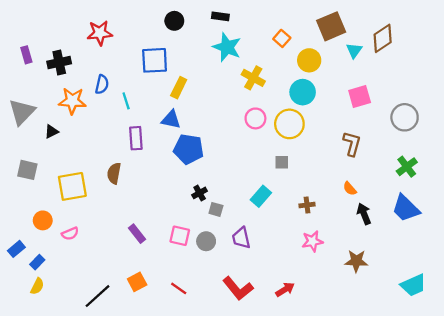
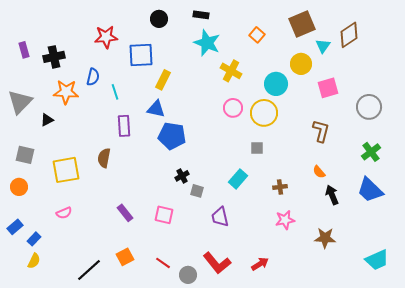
red star: (100, 33) -> (106, 37), moved
yellow circle: (309, 60) -> (301, 64), moved
orange circle: (43, 220) -> (19, 187), moved
gray circle: (206, 241) -> (188, 275), moved

